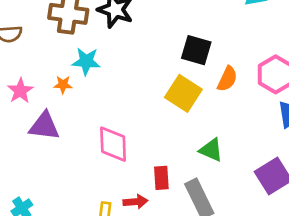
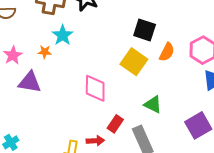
cyan star: (86, 61) -> (63, 35), turned 30
pink diamond: (113, 144) -> (95, 88), moved
red rectangle: (161, 178) -> (115, 124), turned 36

